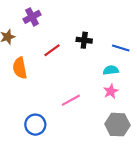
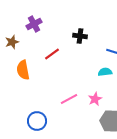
black cross: (84, 40) -> (80, 36), moved
pink star: (111, 91) -> (95, 99), moved

